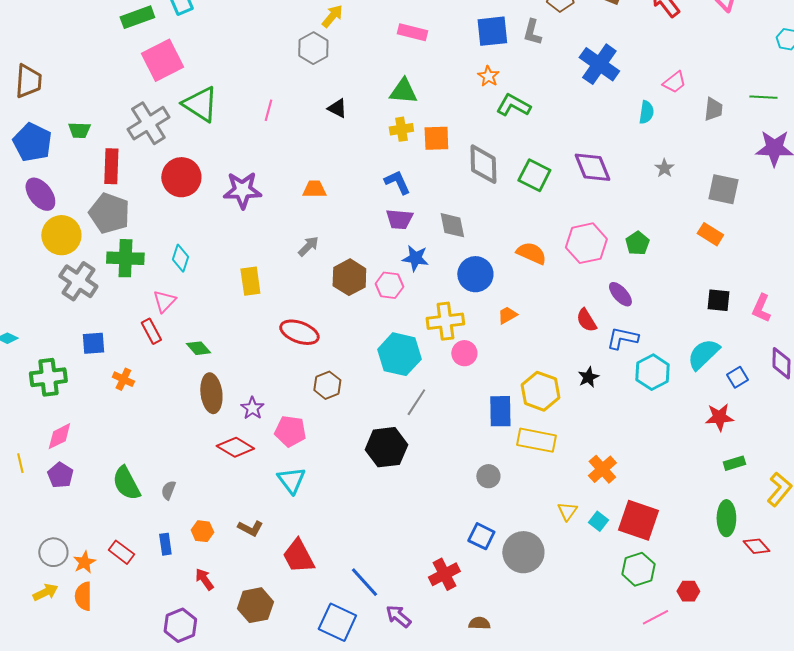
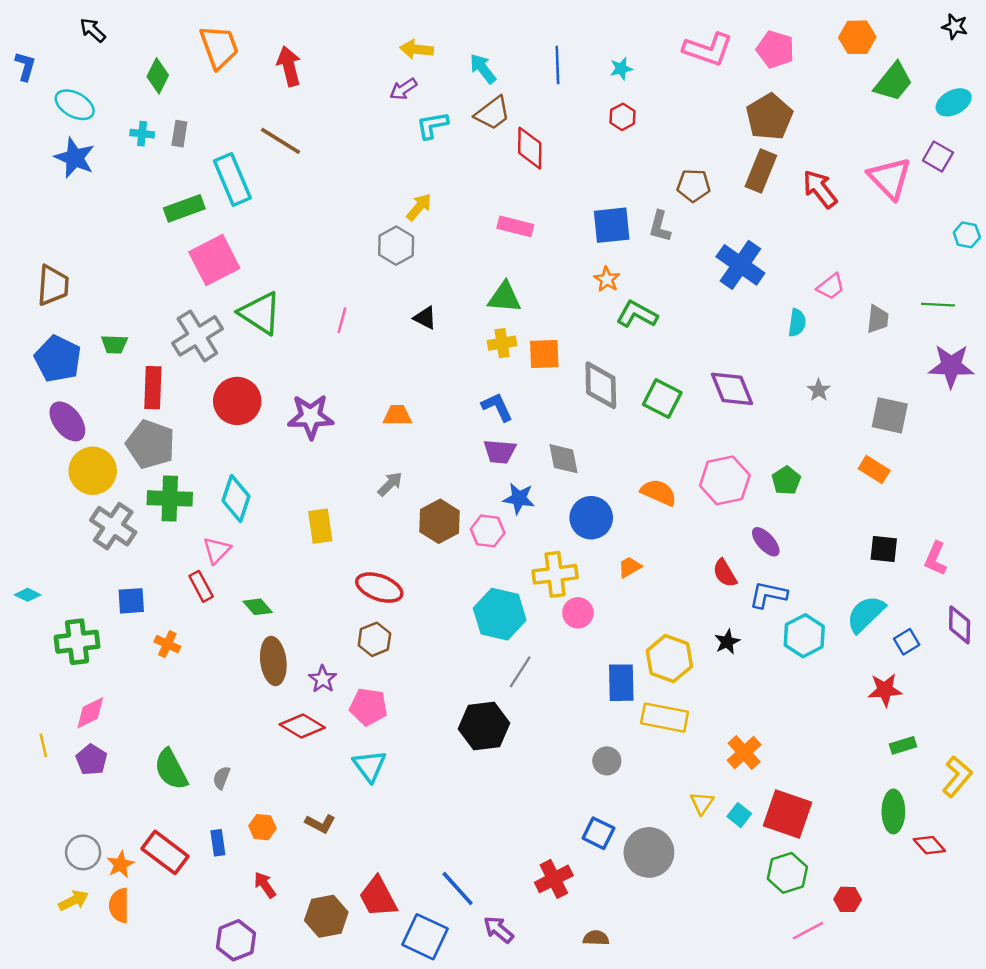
cyan diamond: (180, 258) -> (236, 498), size x1.4
brown hexagon: (327, 385) -> (374, 639), moved
red rectangle: (121, 552) -> (165, 852), size x1.5
red trapezoid: (298, 556) -> (378, 897), moved

